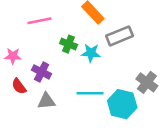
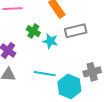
gray cross: (147, 82) -> (92, 72), turned 30

